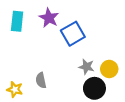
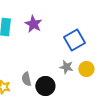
blue square: (73, 34) -> (74, 40), moved
black circle: (94, 88) -> (45, 86), moved

